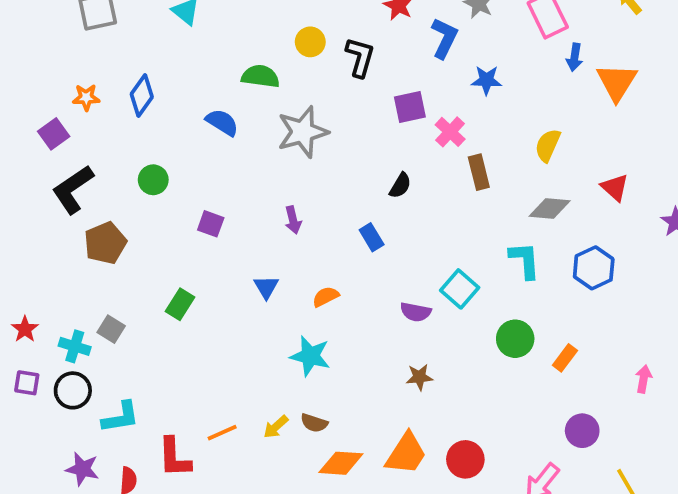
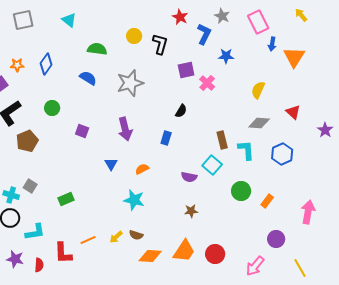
green semicircle: (260, 76) -> (97, 49), moved
brown rectangle: (479, 172) -> (222, 140), moved
purple arrow: (293, 220) -> (125, 129), size x1.6
blue rectangle: (372, 237) -> (166, 138), turned 48
green rectangle: (180, 304) -> (66, 199), moved, turned 35
pink arrow: (643, 379) -> (308, 212), size x1.6

